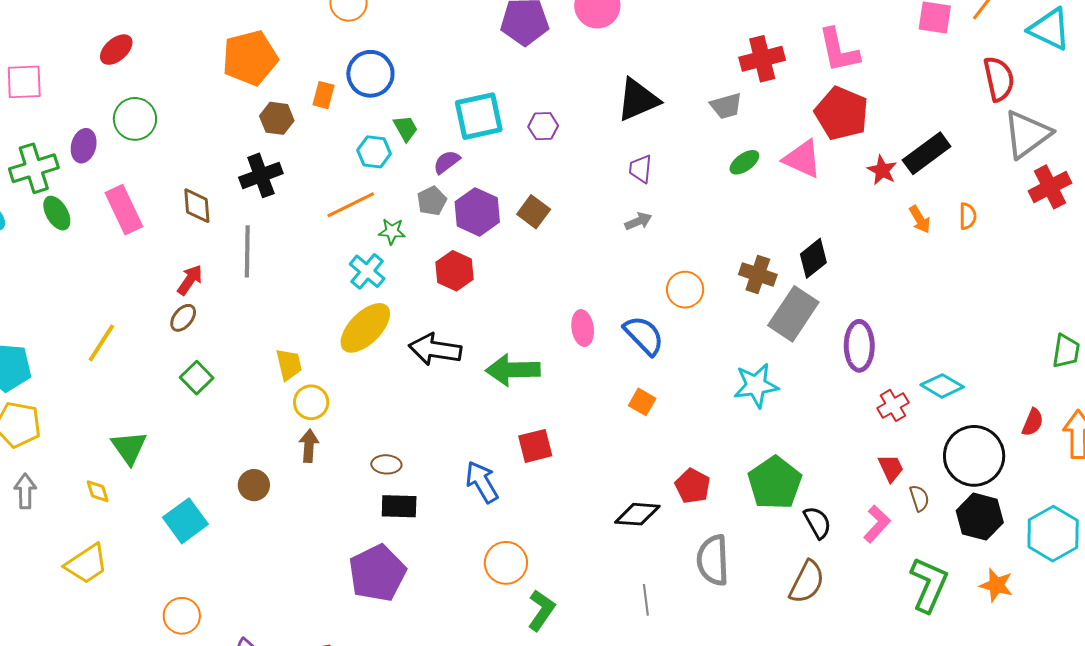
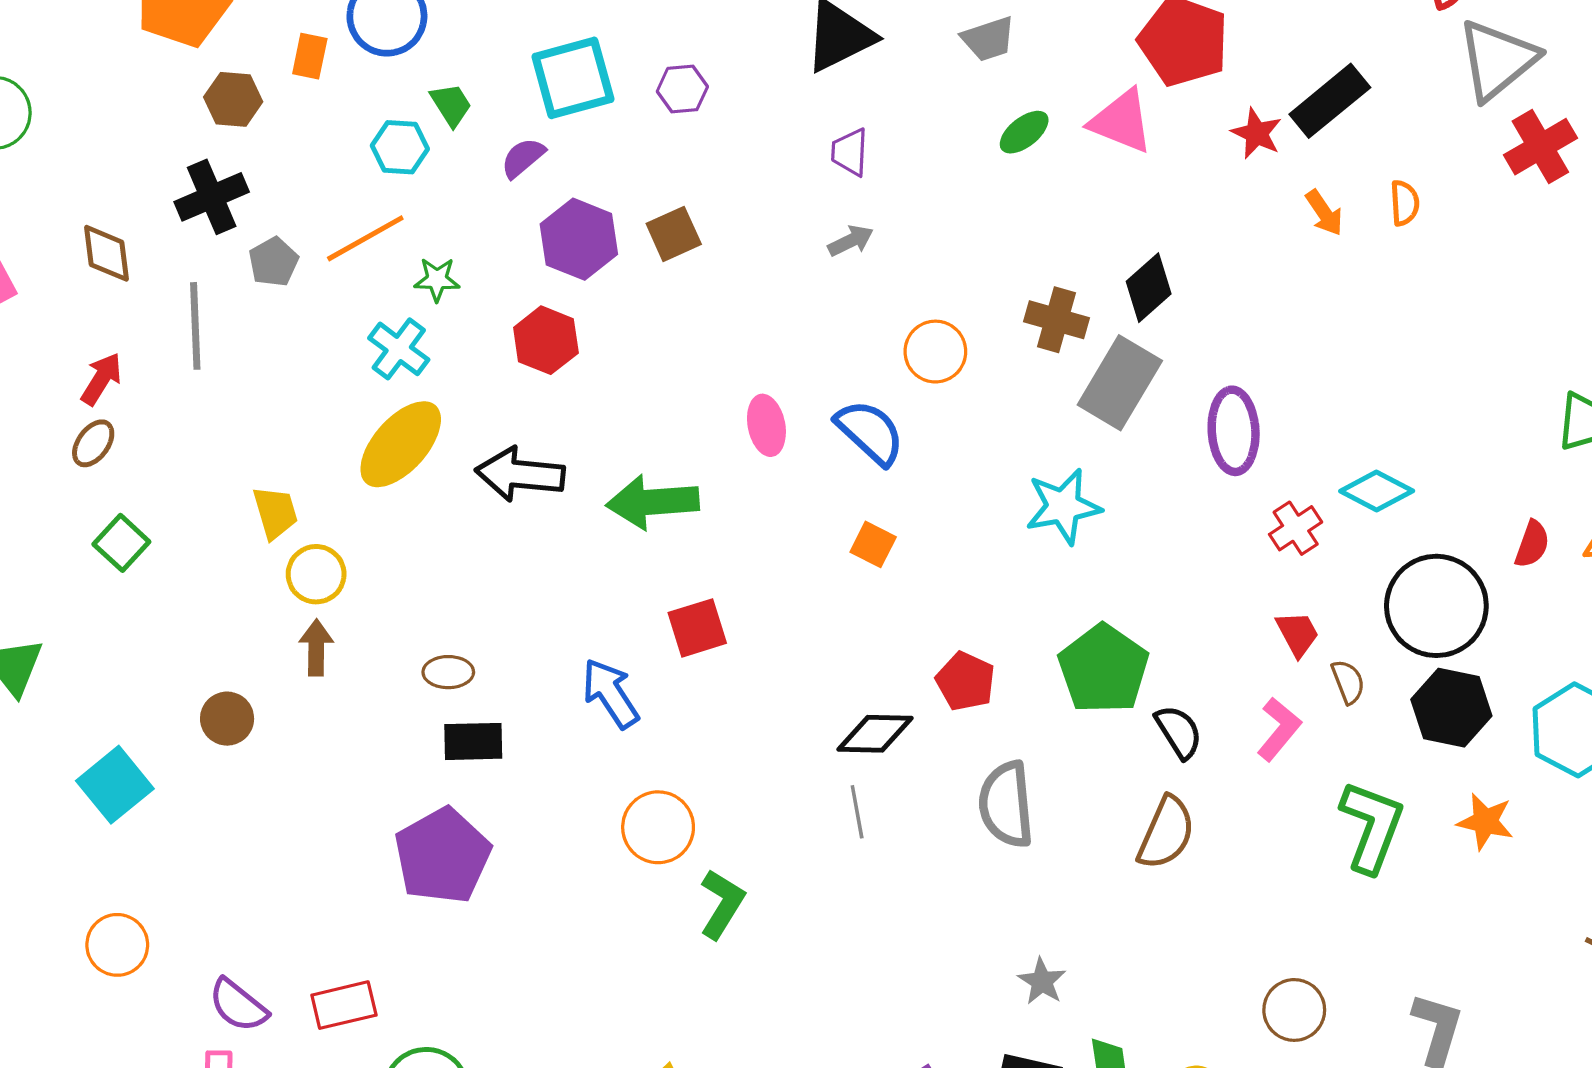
gray pentagon: (432, 201) -> (273, 262), moved
brown square: (534, 212) -> (674, 234), turned 32
gray line: (646, 600) -> (857, 812), moved

